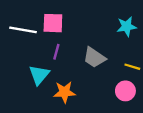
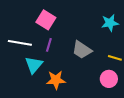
pink square: (53, 23) -> (46, 20), turned 30
white line: (23, 30) -> (20, 43), moved

